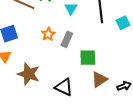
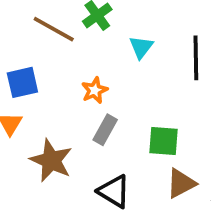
gray rectangle: (67, 39) -> (105, 130), moved

